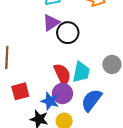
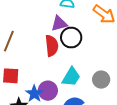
red semicircle: (62, 74) -> (52, 46), moved

